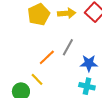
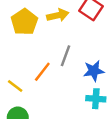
yellow line: (37, 79) -> (15, 86), moved

